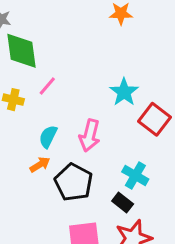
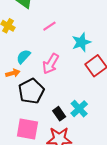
pink line: (47, 86) -> (49, 26), moved
cyan cross: (135, 175) -> (79, 109), moved

